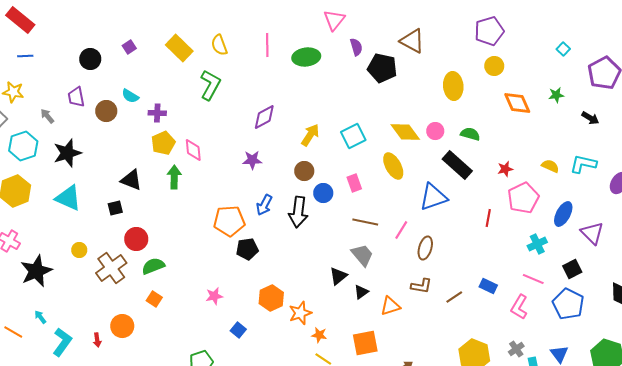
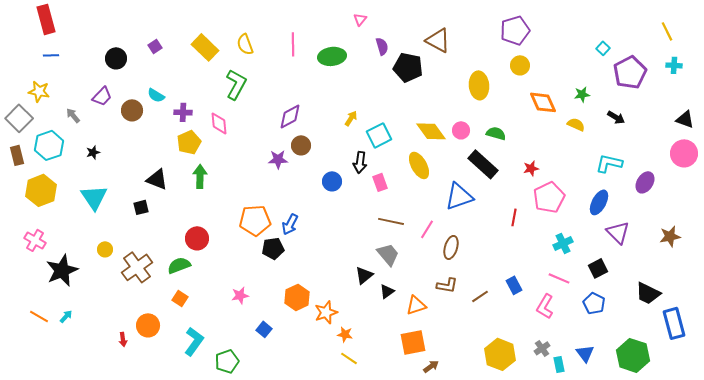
red rectangle: (20, 20) -> (46, 19), turned 36
pink triangle: (334, 20) -> (360, 19), size x0.6
cyan square: (563, 49) -> (603, 48), moved
purple trapezoid: (76, 97) -> (102, 96), turned -125
yellow arrow: (310, 135) -> (351, 118), moved, size x0.7
pink diamond: (193, 150) -> (219, 123), moved
black star: (67, 153) -> (93, 152), size x0.5
yellow semicircle: (550, 166) -> (576, 124), moved
brown circle: (304, 171) -> (301, 145), moved
blue circle: (323, 193) -> (332, 181), moved
cyan triangle: (68, 198) -> (94, 197), turned 32
blue arrow: (264, 205) -> (290, 224), moved
black arrow: (298, 212) -> (360, 162), moved, size x0.7
blue ellipse: (563, 214) -> (599, 202), moved
red circle: (136, 239) -> (197, 238), moved
blue rectangle: (488, 286) -> (514, 285), turned 36
blue pentagon: (568, 304) -> (594, 303), size x0.7
cyan arrow: (40, 317) -> (66, 316), turned 80
orange line: (13, 332) -> (39, 316), moved
cyan L-shape: (62, 342) -> (194, 341), moved
orange square: (365, 343) -> (413, 342), moved

